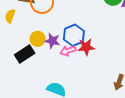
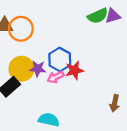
yellow circle: (38, 39) -> (21, 69), size x1.5

